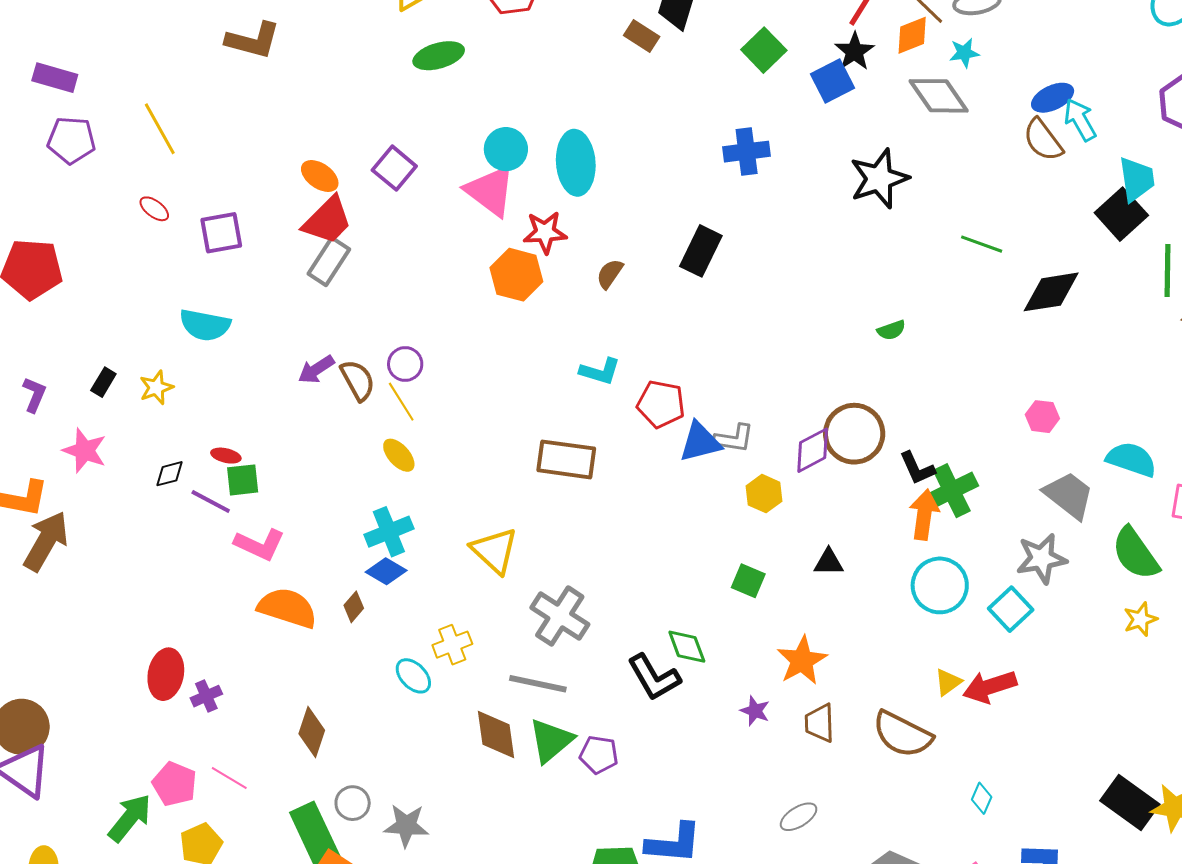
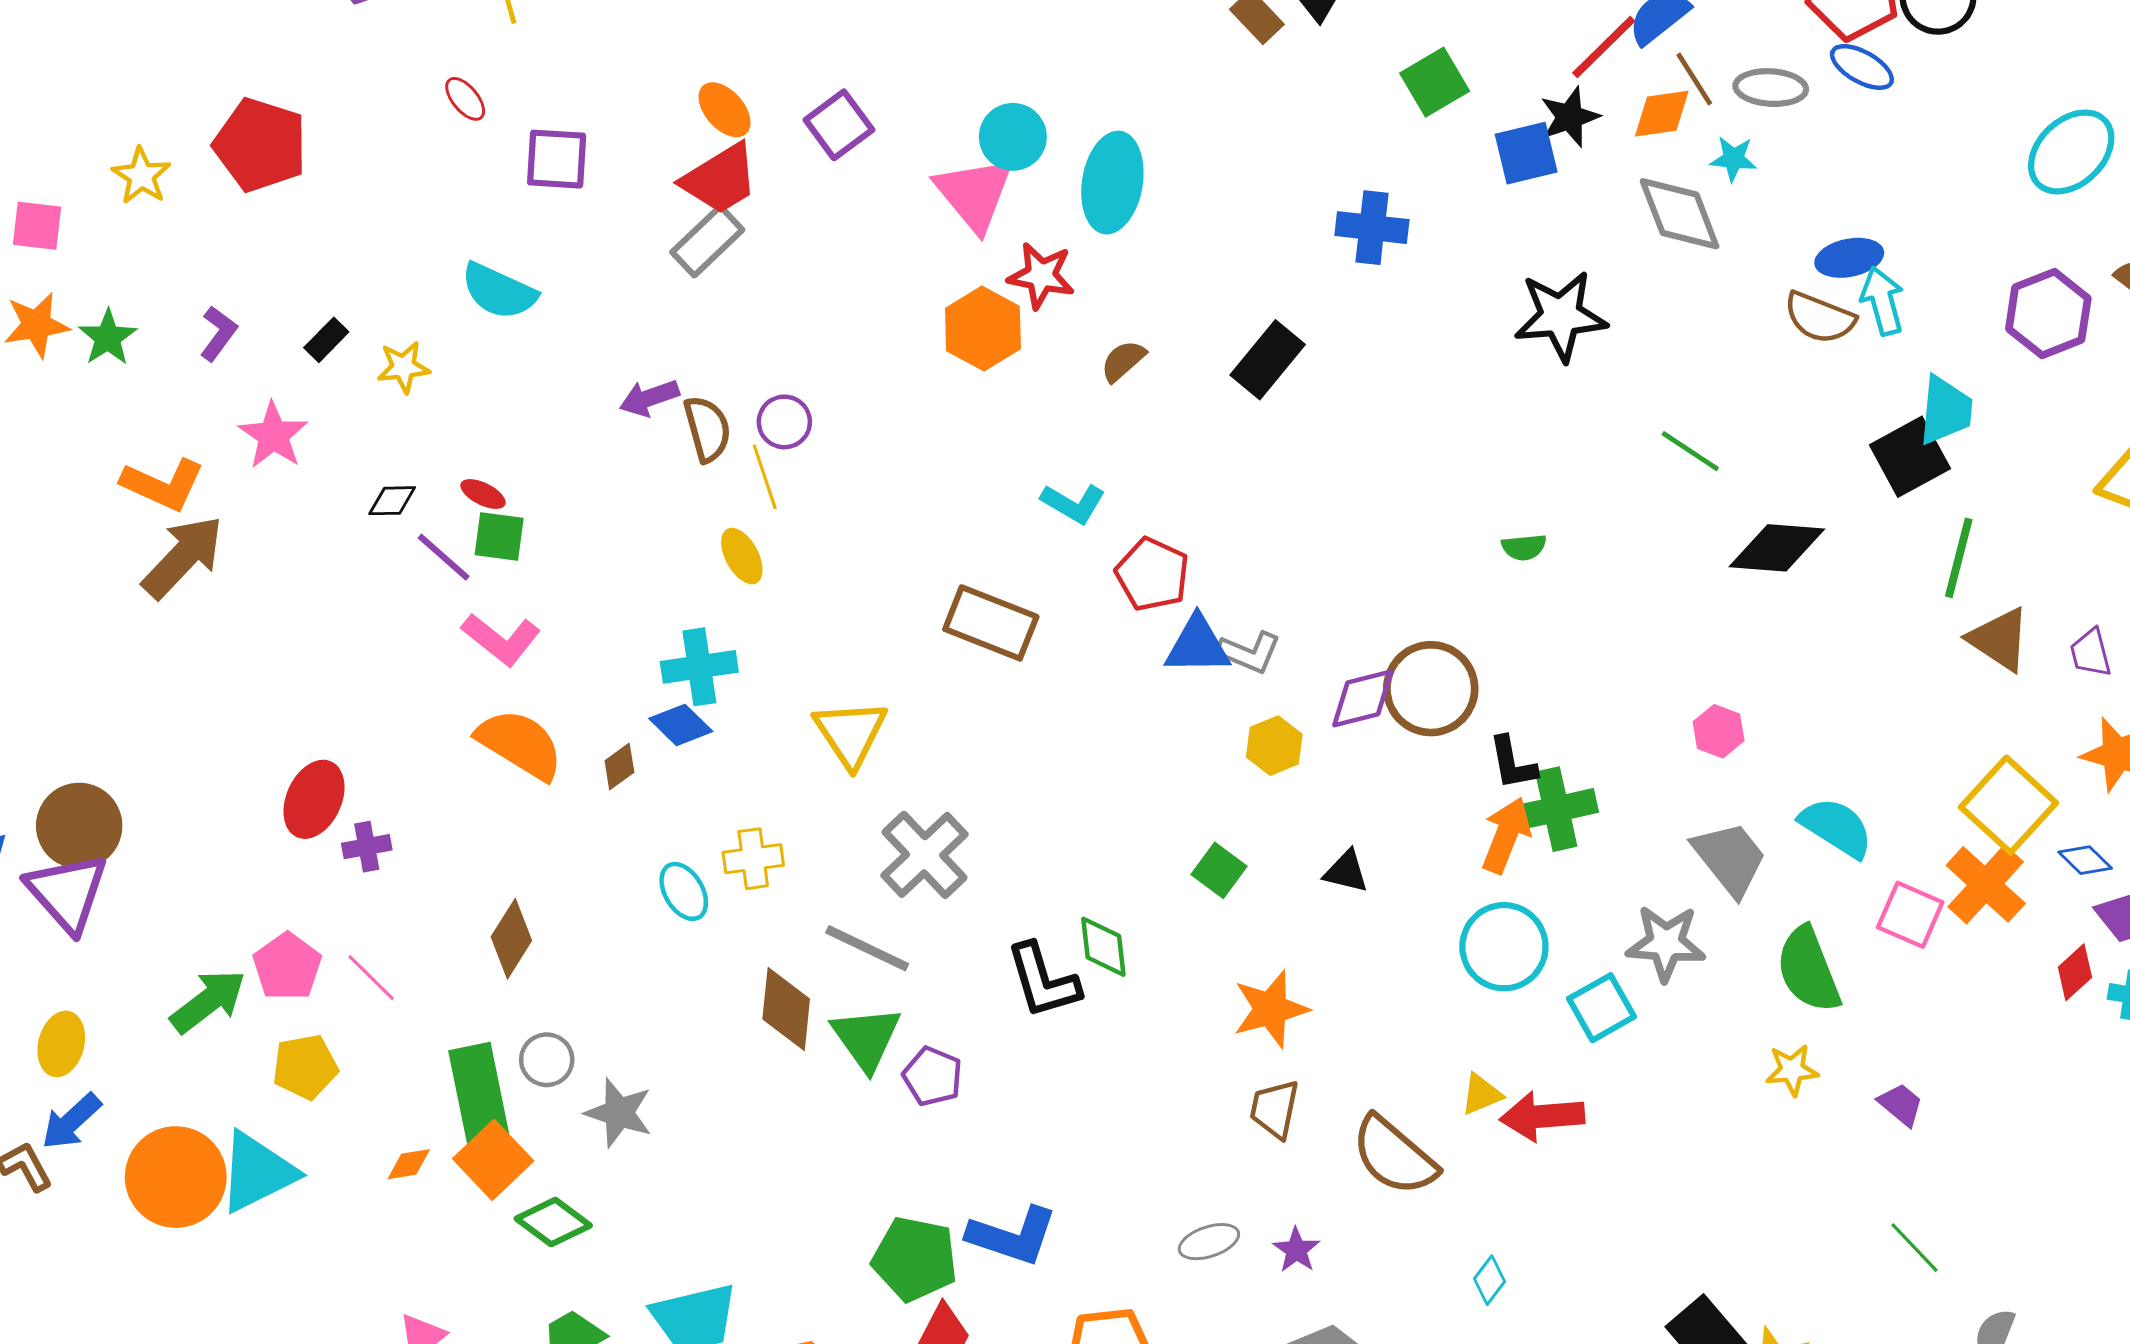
brown semicircle: (1043, 140) -> (1820, 318), turned -45
purple star: (755, 711) -> (1296, 1250), moved
green triangle: (551, 741) -> (866, 1038), turned -39

